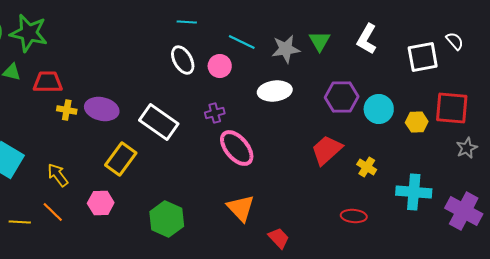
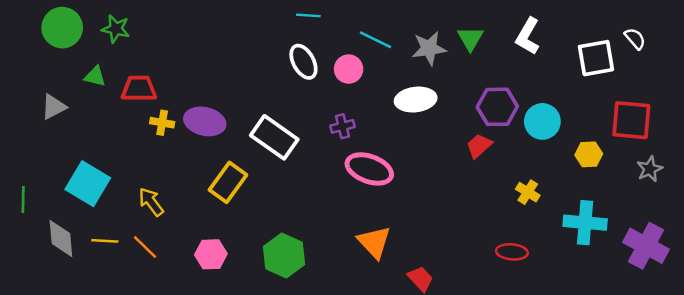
green star: (29, 33) -> (116, 29), size x0.6
yellow hexagon: (417, 122) -> (589, 154), moved
pink ellipse: (237, 148) -> (369, 169), turned -30
red trapezoid: (327, 150) -> (479, 146), moved, size x0.7
pink hexagon: (101, 203) -> (211, 254), moved
yellow line: (20, 222) -> (105, 241), moved

